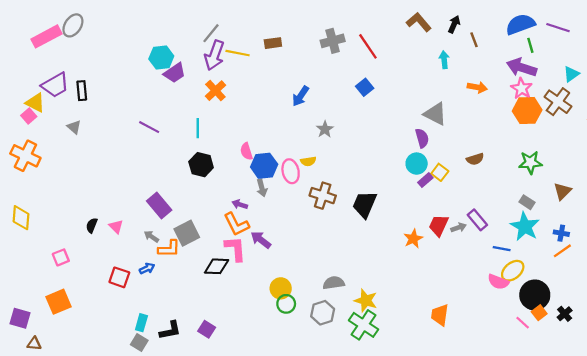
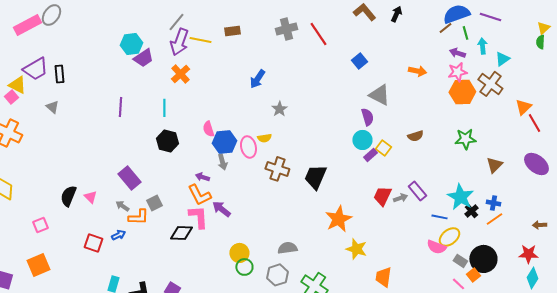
brown line: (474, 40) -> (445, 28), moved, turned 72
cyan arrow: (444, 60) -> (482, 46), moved
purple arrow: (522, 67) -> (457, 53), size x0.6
blue square: (365, 87) -> (359, 61), moved
pink star: (522, 88) -> (457, 72), turned 30
purple line: (149, 127) -> (120, 107), turned 66
gray rectangle: (527, 202) -> (460, 261), moved
black semicircle: (92, 225) -> (68, 196), size x1.5
gray square: (187, 233) -> (154, 203), size x0.7
orange star: (413, 239) -> (338, 219), moved, size x1.5
black circle: (535, 295) -> (483, 259), moved
yellow star: (366, 301) -> (356, 249), moved
black cross: (565, 314) -> (471, 211), moved

